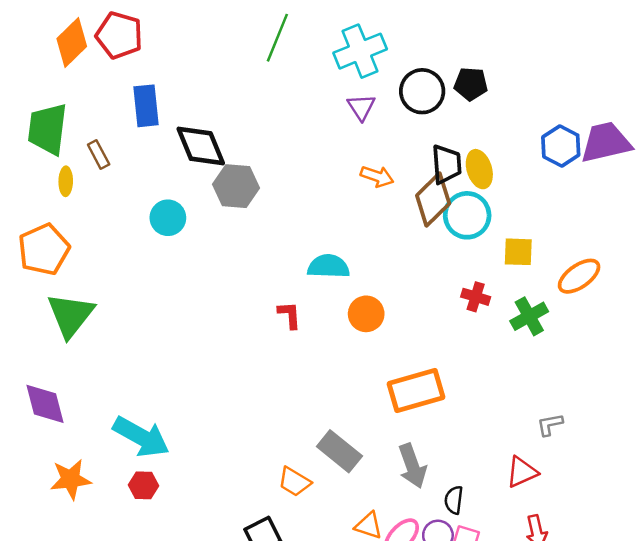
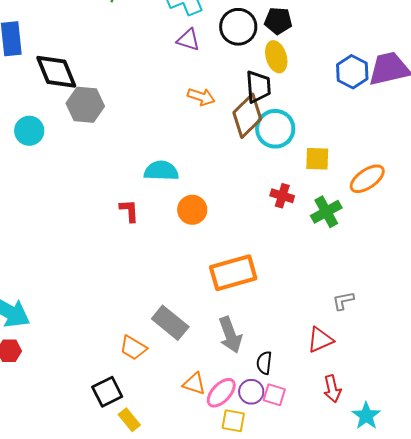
purple triangle: (361, 107) -> (188, 40), turned -40
yellow ellipse: (479, 169) -> (276, 57), moved

